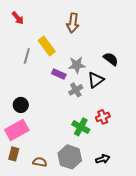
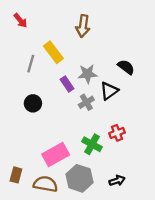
purple rectangle: (59, 74) -> (67, 84), turned 32
black circle: (21, 105) -> (33, 103), moved
pink rectangle: (17, 130) -> (56, 154), moved
brown semicircle: (40, 162) -> (45, 184), size x1.5

